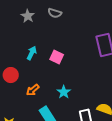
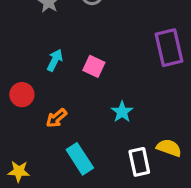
cyan star: (64, 92) -> (122, 112), moved

